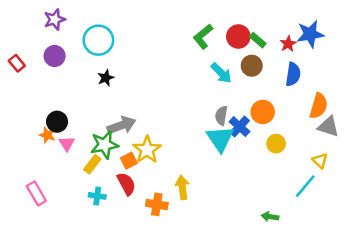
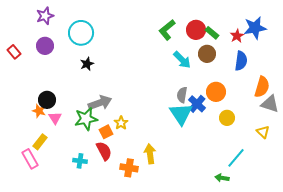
yellow star: (147, 150) -> (121, 123), size x0.6
yellow rectangle: (92, 164) -> (40, 142), moved
cyan line: (305, 186) -> (236, 158), moved

